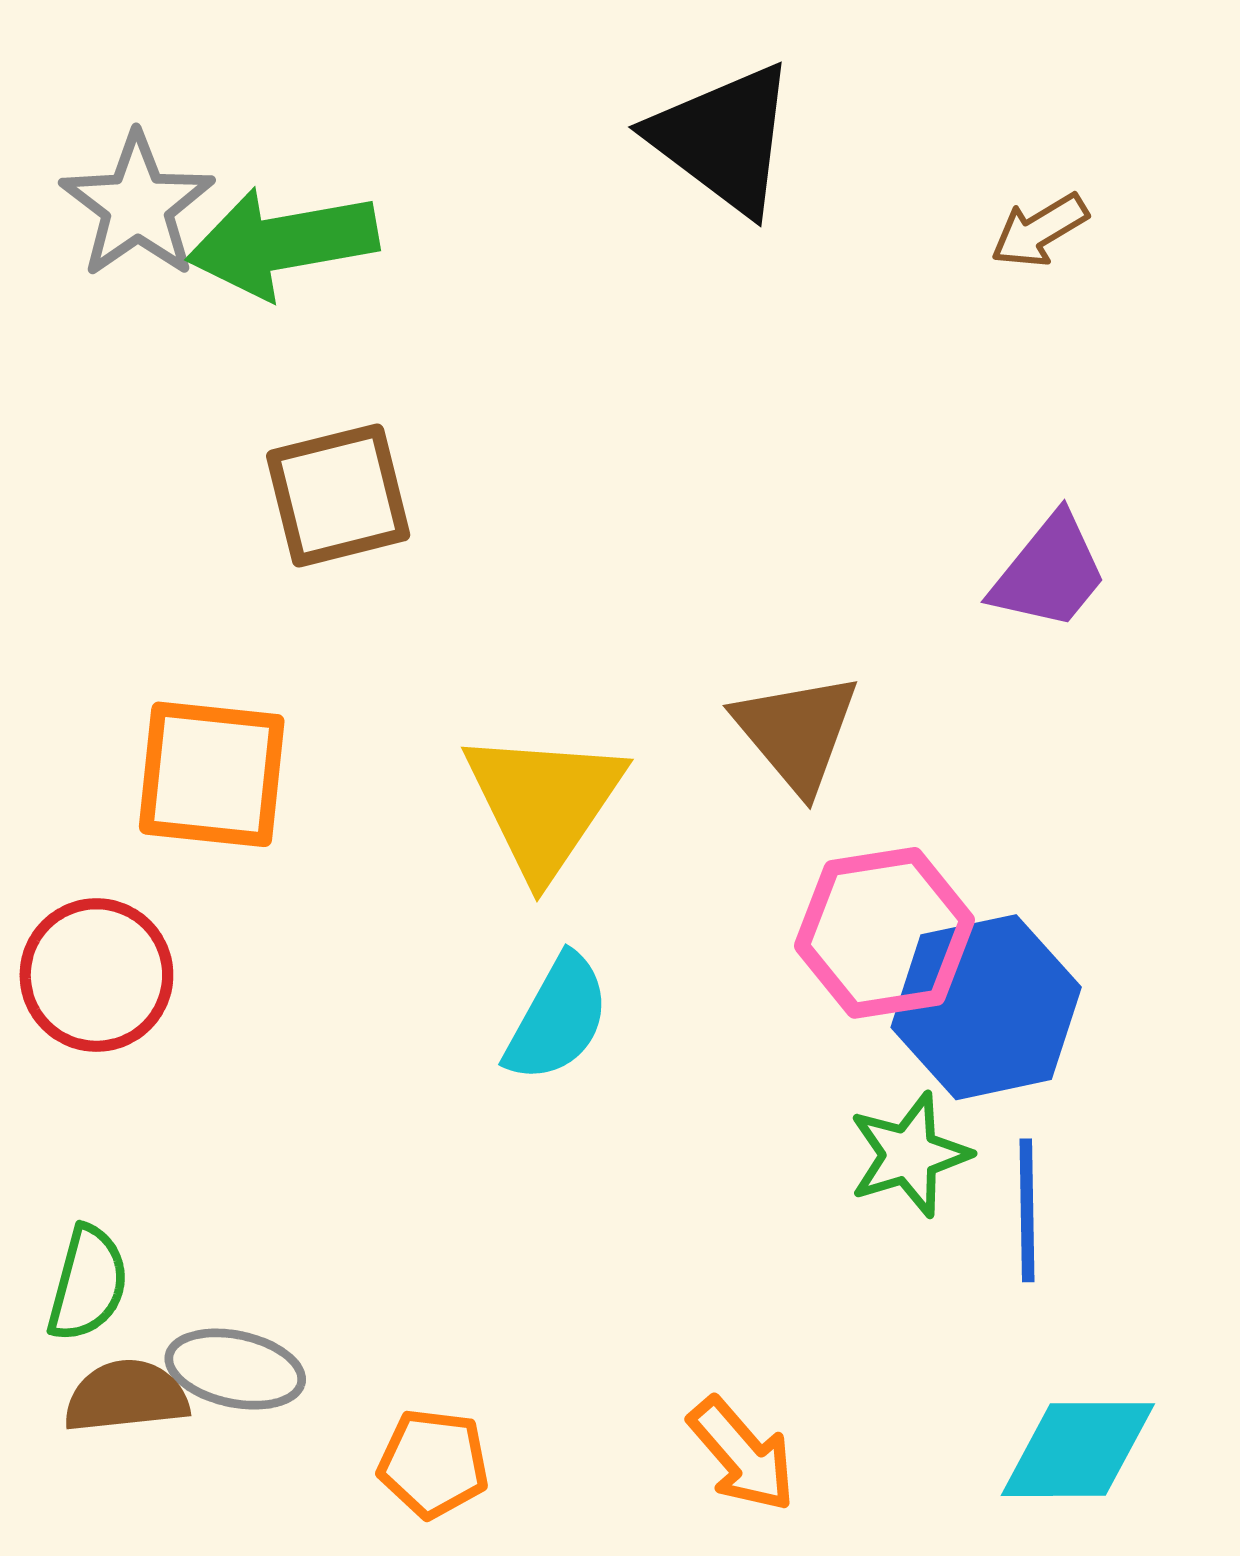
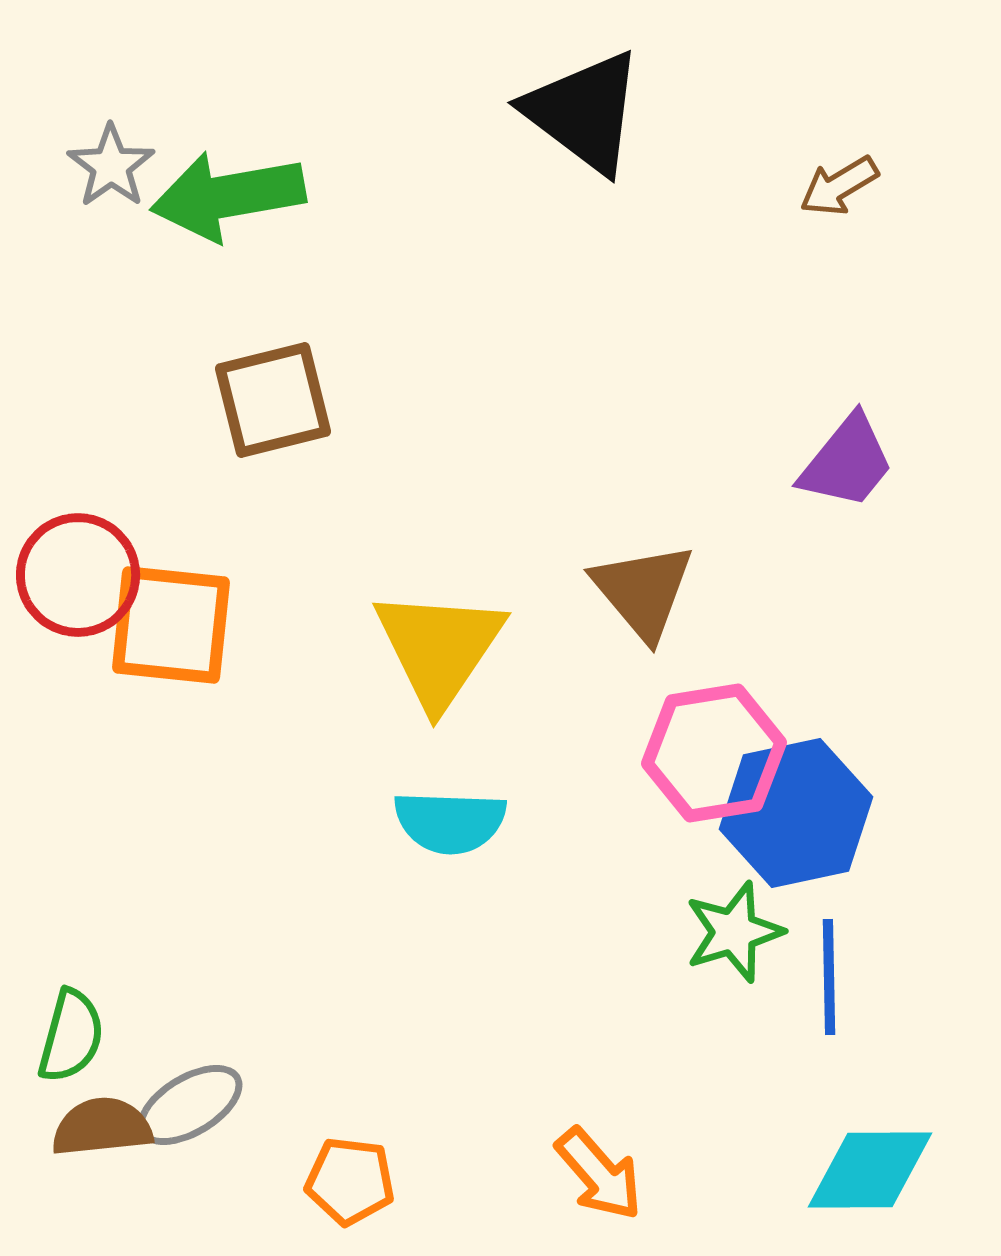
gray star: (137, 206) -> (111, 166), size x0.7
red circle: (96, 975) -> (78, 575), moved
cyan semicircle: (557, 1018) -> (450, 822), turned 63
gray ellipse: (235, 1369) -> (190, 1105), turned -43

